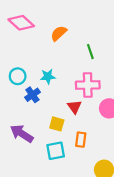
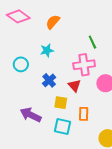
green line: (90, 52) -> (92, 42), moved
cyan star: (48, 76) -> (47, 50), moved
blue cross: (32, 95) -> (49, 80), moved
cyan square: (56, 151) -> (63, 127), turned 30

